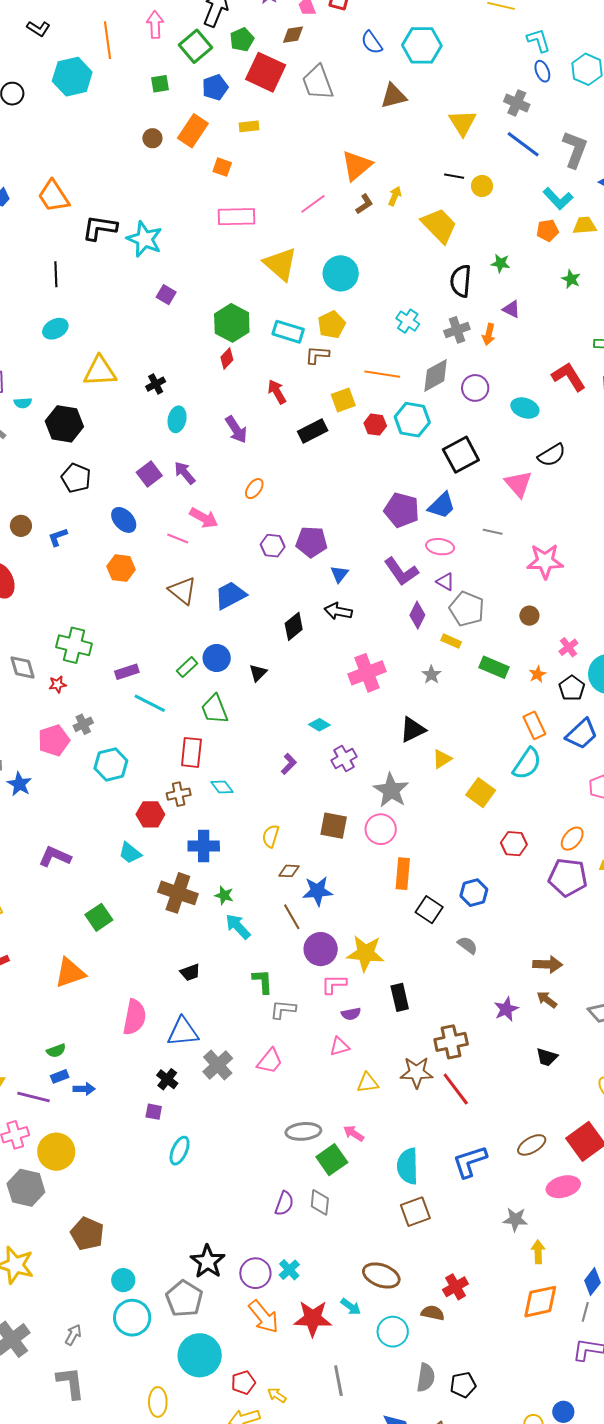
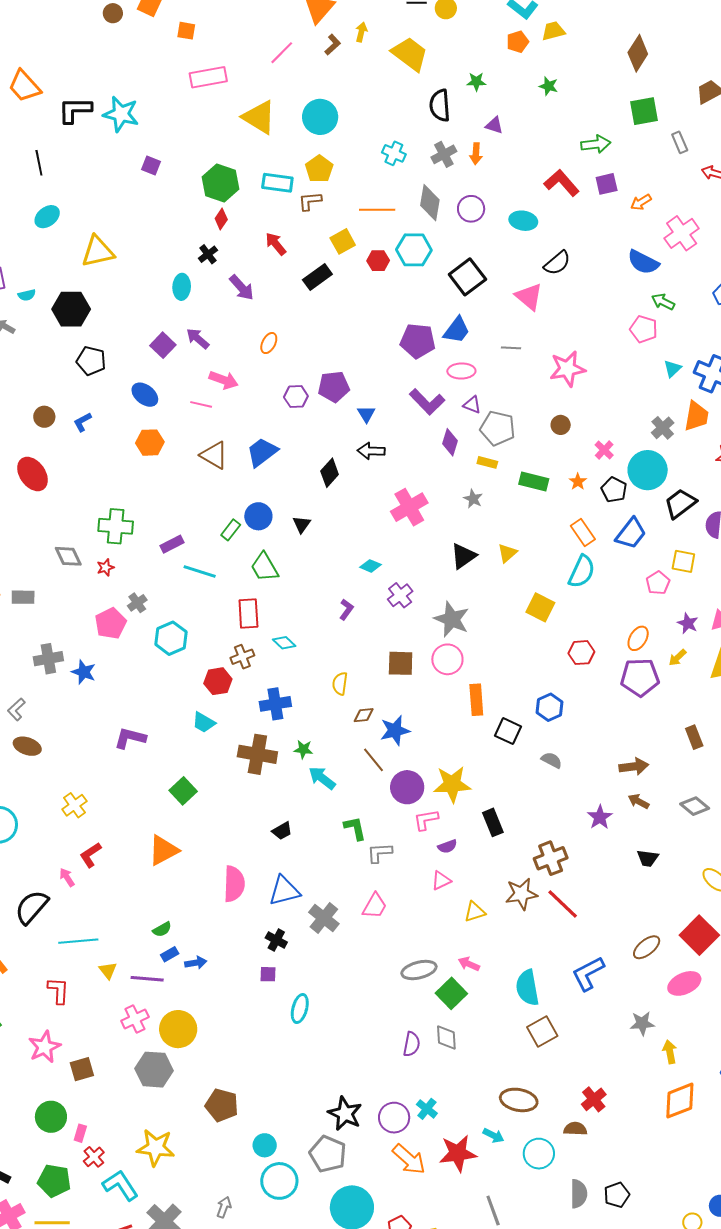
gray diamond: (436, 375) -> (430, 203), turned -42
black cross: (156, 384) -> (208, 254), moved
yellow triangle: (442, 759) -> (507, 553), moved

